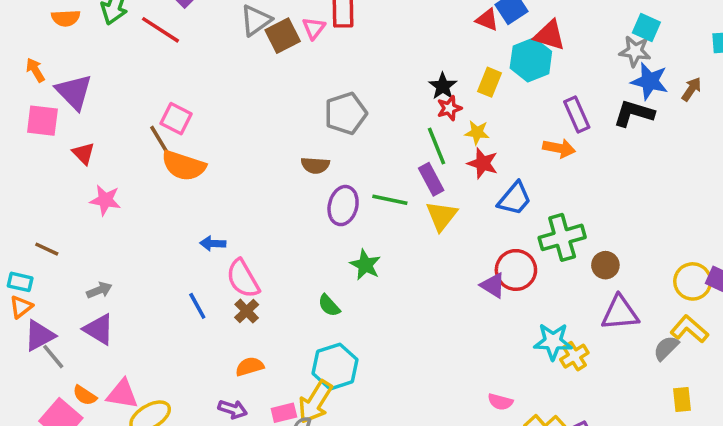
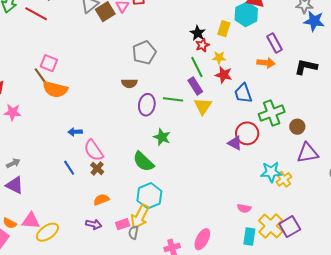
black L-shape: (634, 113) -> (306, 67), moved
blue trapezoid: (515, 199) -> (243, 93), turned 125
green semicircle: (329, 305) -> (143, 162), size x1.6

